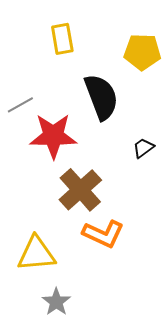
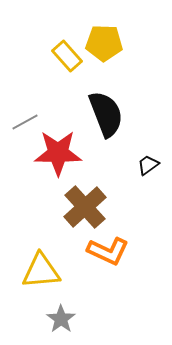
yellow rectangle: (62, 39) -> (67, 56), turned -32
yellow pentagon: (142, 52) -> (104, 43), moved

